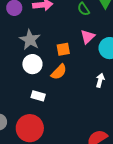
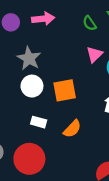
orange square: (63, 49) -> (65, 90), moved, size x1.5
orange semicircle: (59, 72) -> (72, 129), moved

